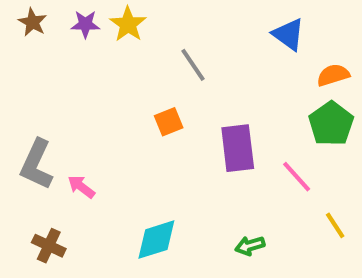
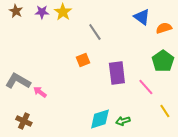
orange semicircle: (333, 75) -> (164, 28), moved
gray L-shape: (37, 164) -> (18, 81), turned 95
cyan diamond: (156, 240) -> (100, 119), moved

